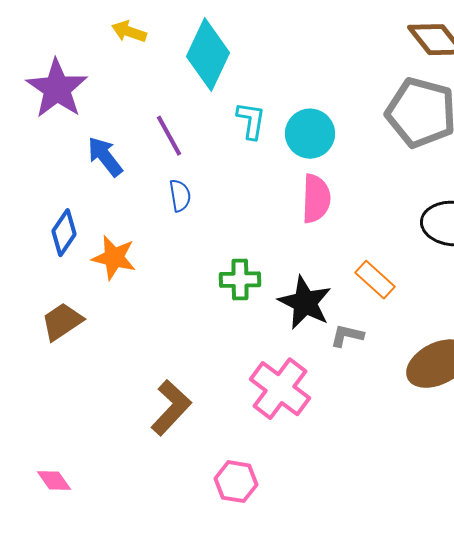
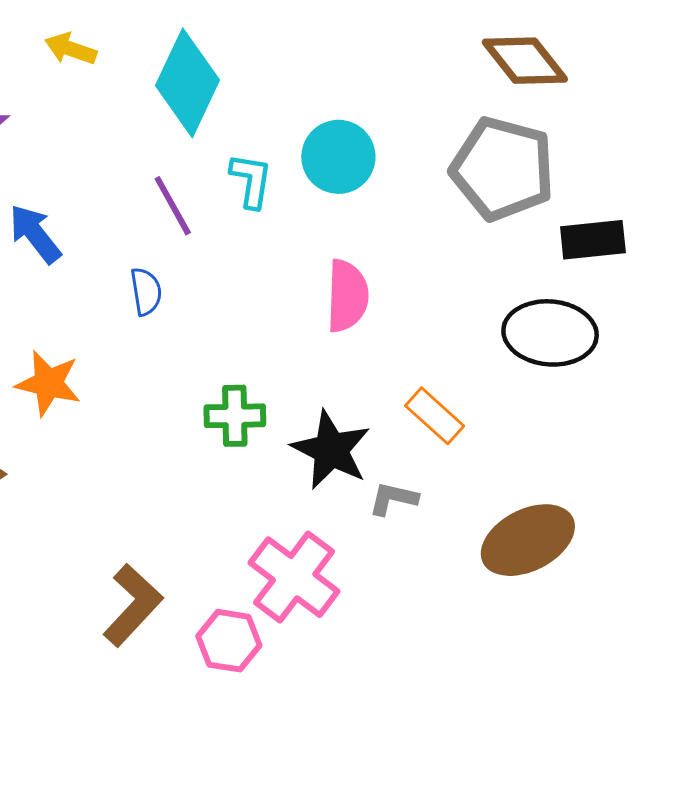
cyan circle: (310, 134) -> (338, 157), moved
purple line: (169, 136) -> (173, 206), moved
pink hexagon: (236, 482) -> (229, 641), moved

